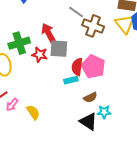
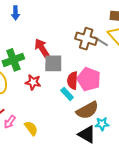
gray line: (76, 12) -> (101, 41), moved
red star: (40, 55) -> (33, 82), moved
cyan rectangle: (71, 80) -> (67, 94), turned 64
brown semicircle: (90, 97) -> (87, 110), size x1.6

